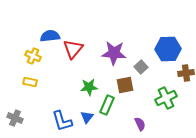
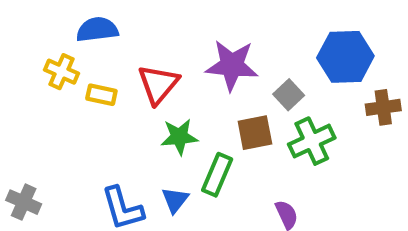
red triangle: (73, 49) -> (158, 84), moved
yellow rectangle: (30, 82) -> (101, 95), moved
green cross: (166, 98) -> (312, 141), moved

